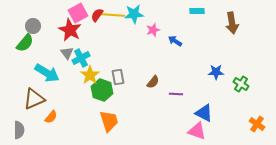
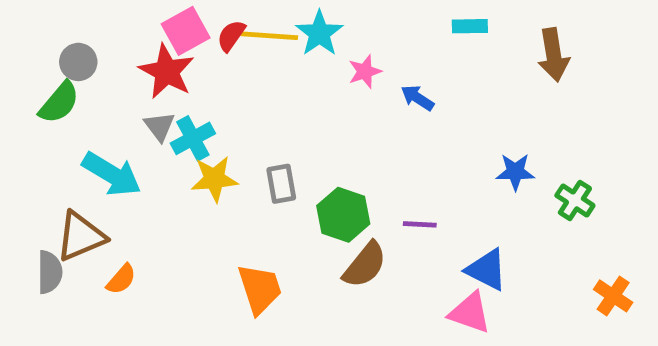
cyan star: (134, 14) -> (319, 33), turned -30
yellow star: (90, 75) -> (214, 179), turned 30
brown semicircle: (153, 82) -> (365, 265), moved, size x1.5
green hexagon: (102, 90) -> (343, 215), moved
gray semicircle: (19, 130) -> (50, 272), moved

